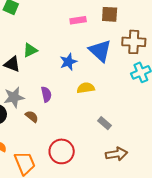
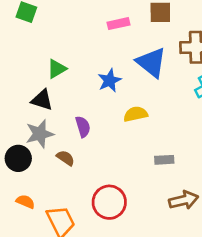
black triangle: (12, 64) -> (42, 100), moved
gray rectangle: (104, 123) -> (164, 160), turned -40

